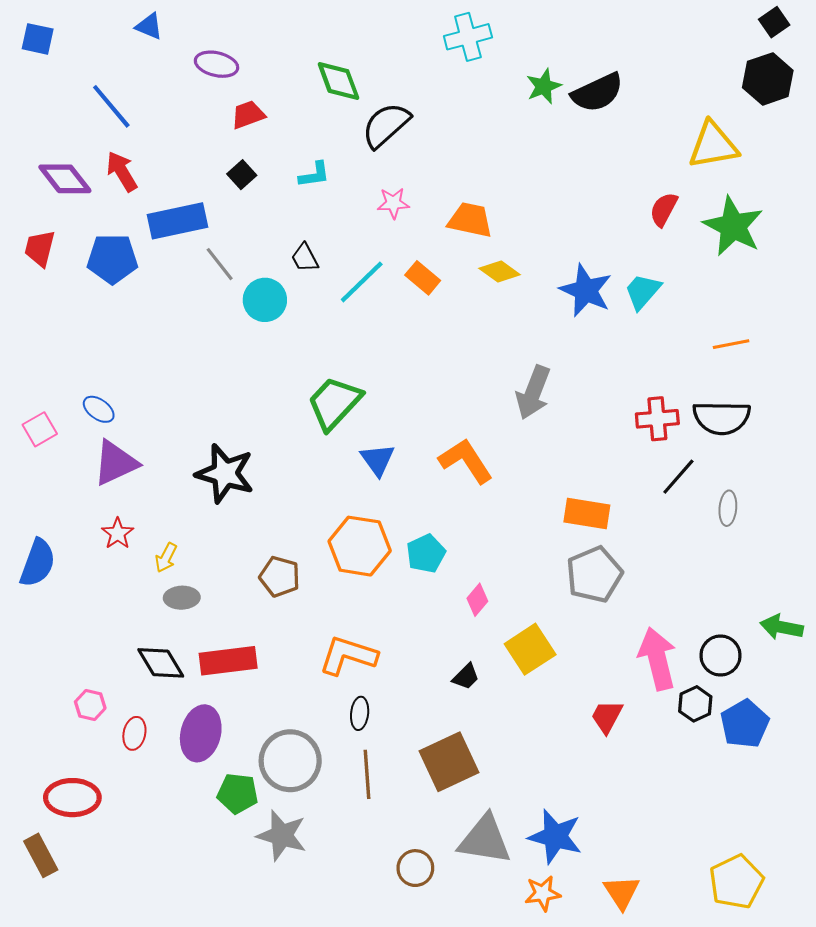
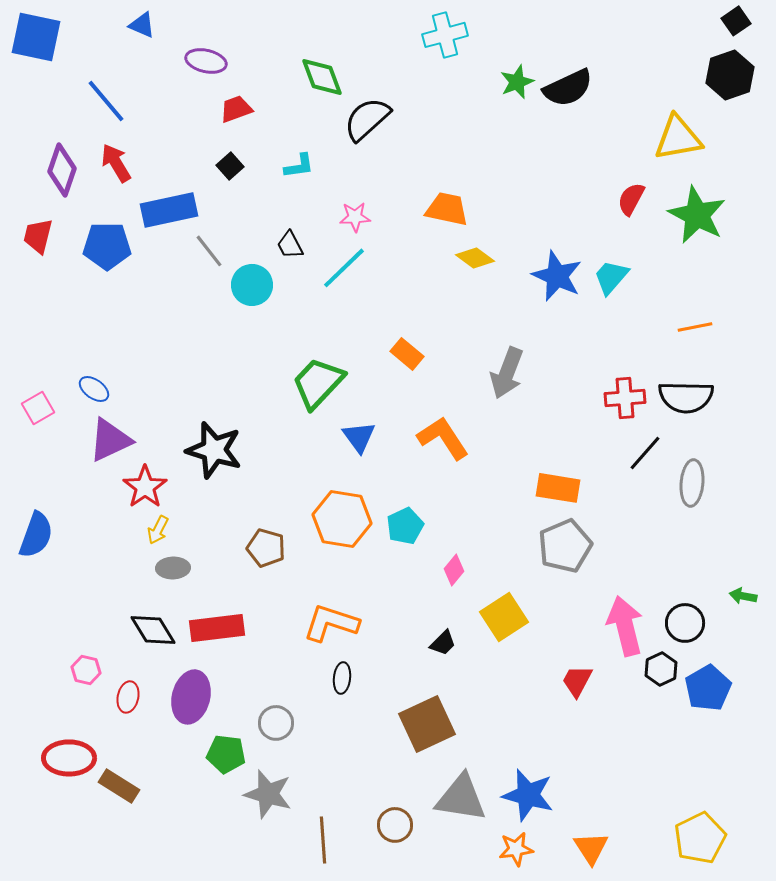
blue square: (38, 39) -> (36, 37), size x1.6
purple diamond: (65, 179) -> (62, 170), turned 57
pink star: (393, 203) -> (355, 217), moved
orange rectangle: (423, 278) -> (407, 354), moved
gray ellipse: (728, 508) -> (692, 483), size x1.4
red star: (118, 533) -> (145, 487), moved, size x1.4
green arrow: (782, 627) -> (743, 596), size x0.7
gray circle: (290, 761) -> (276, 723), size x0.6
brown line: (367, 774) -> (323, 840), moved
brown rectangle: (41, 855) -> (119, 786), moved, turned -30

